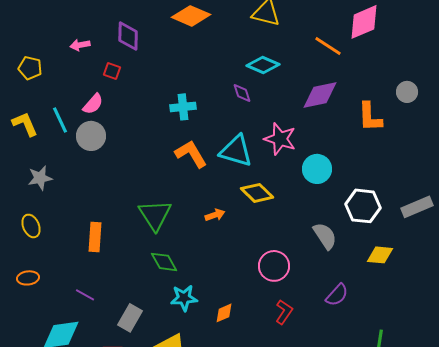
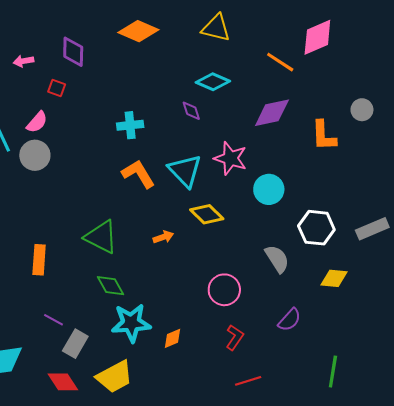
cyan triangle: (236, 151) -> (185, 171), turned 30
green triangle: (155, 215) -> (101, 237), turned -30
purple line: (85, 295) -> (54, 320), moved
cyan star: (184, 298) -> (131, 323), size x1.4

